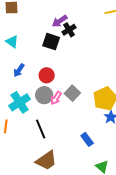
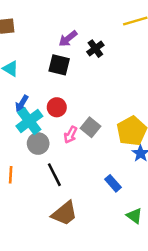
black cross: (69, 30) -> (95, 49), moved
gray circle: (44, 95) -> (38, 144), moved
cyan cross: (20, 102) -> (29, 121), moved

